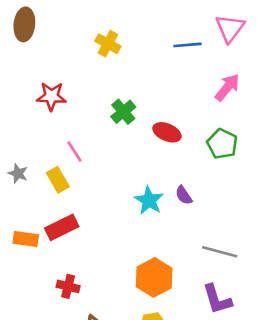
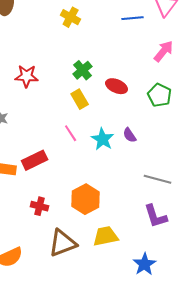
red star: (51, 96) -> (27, 76), moved
pink line: (74, 152) -> (71, 133), moved
yellow rectangle: (58, 180) -> (80, 99), moved
orange hexagon: (154, 277) -> (86, 199), moved

